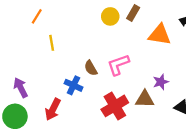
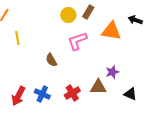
pink L-shape: (118, 65) -> (77, 41), moved
blue cross: (73, 85) -> (42, 94), moved
red cross: (115, 106) -> (72, 93), size x0.7

